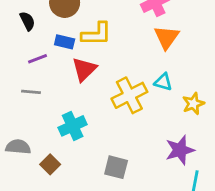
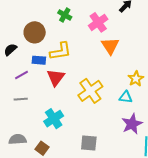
black semicircle: (27, 21) -> (10, 50), turned -96
cyan triangle: (163, 82) -> (126, 97), moved
yellow star: (193, 104) -> (136, 79), moved

